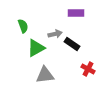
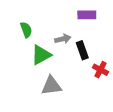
black rectangle: (72, 44) -> (82, 50), turned 35
red cross: (88, 69) -> (101, 70), moved

